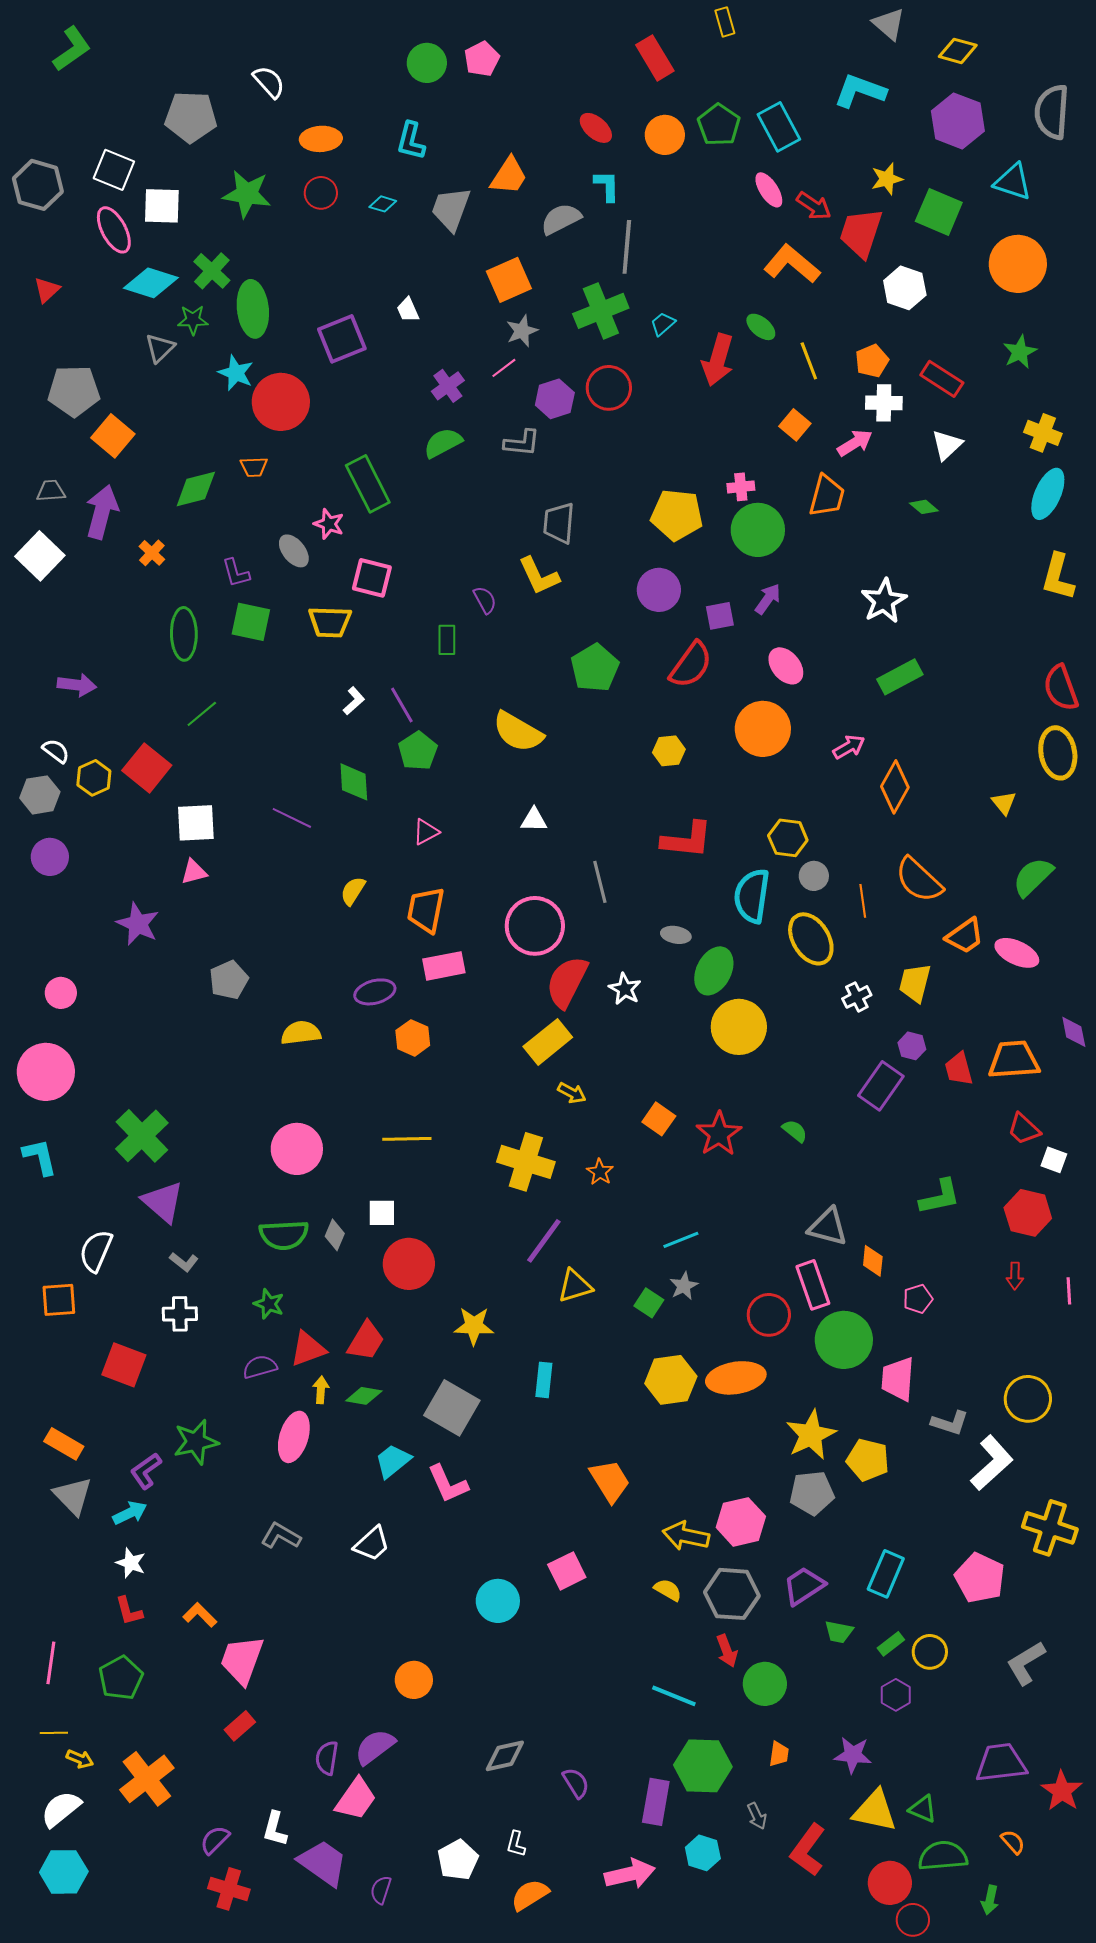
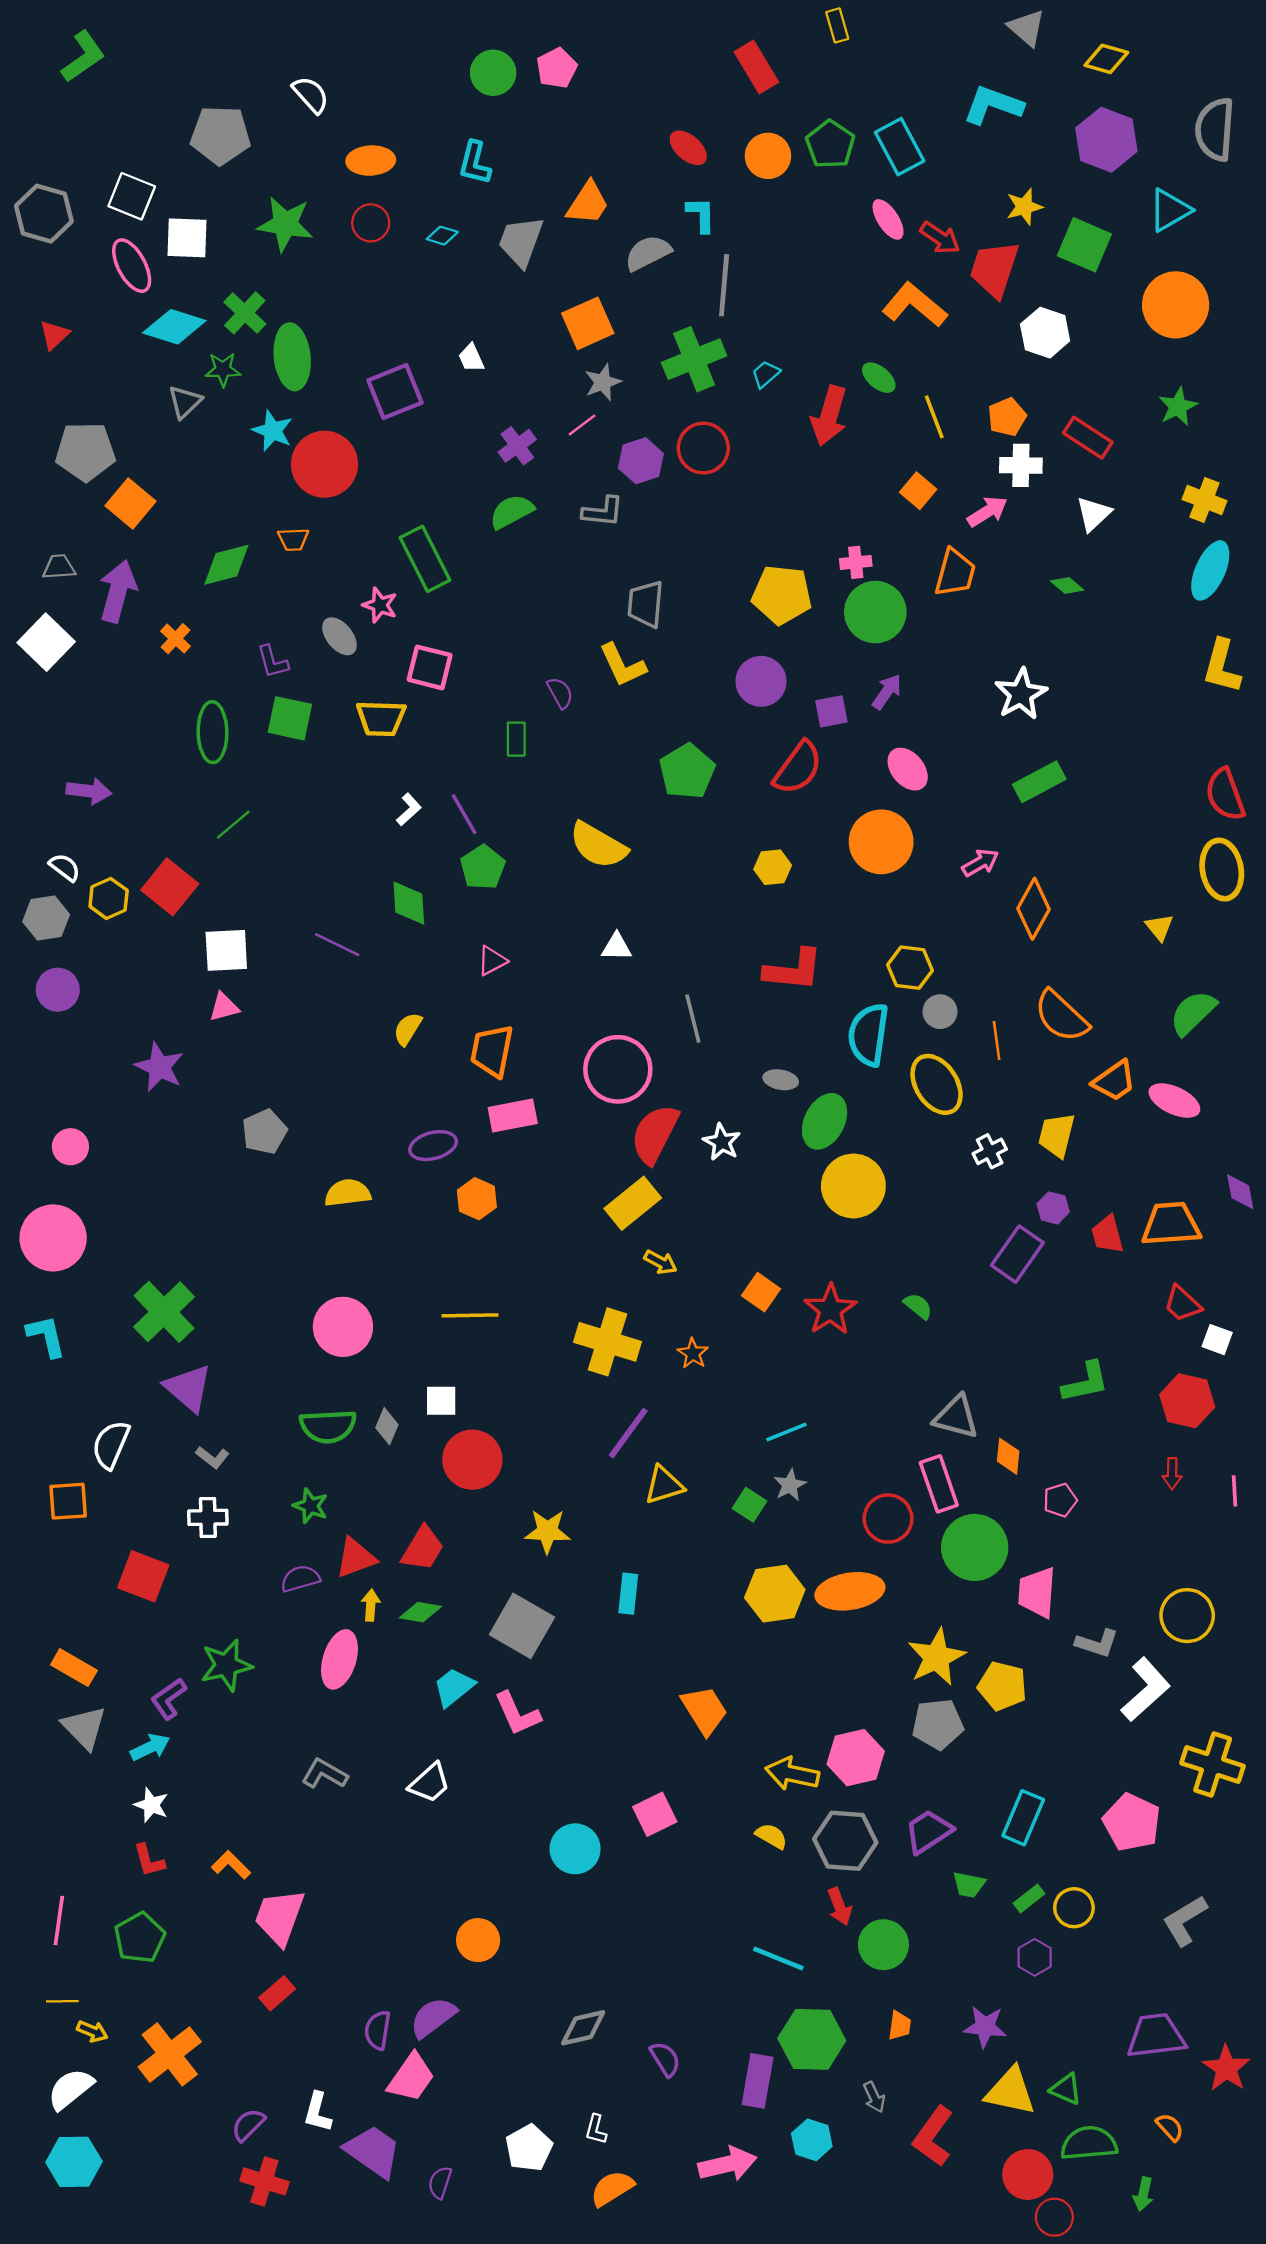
cyan triangle: (1013, 182) -> (1170, 210), turned -48

